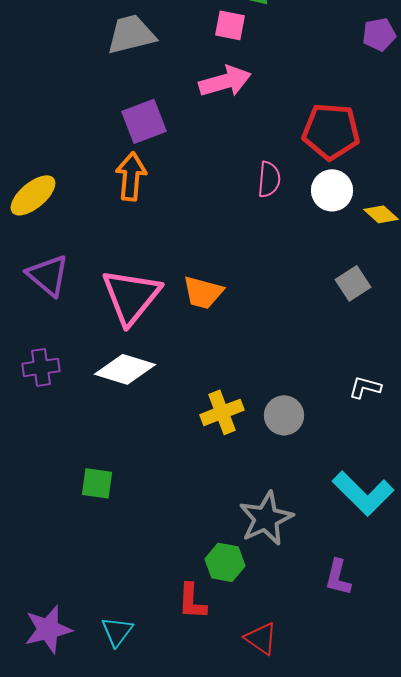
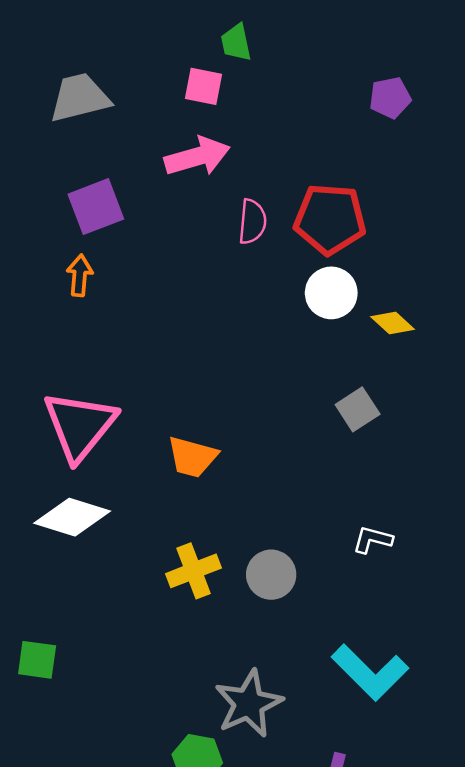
orange arrow: (131, 176) -> (80, 275), size x0.7
pink semicircle: (269, 179) -> (252, 222), moved
orange trapezoid: (203, 292) -> (192, 457), moved

